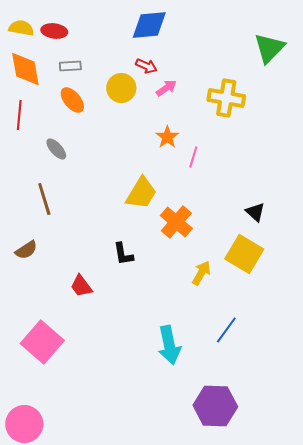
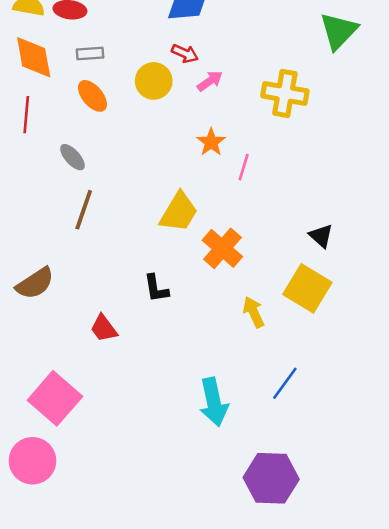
brown line: (44, 199) -> (84, 210), moved, turned 36
brown semicircle: (26, 250) -> (35, 283), size x1.4
yellow arrow: (201, 273) -> (254, 312), turned -55
pink circle: (24, 424) -> (32, 461), moved

